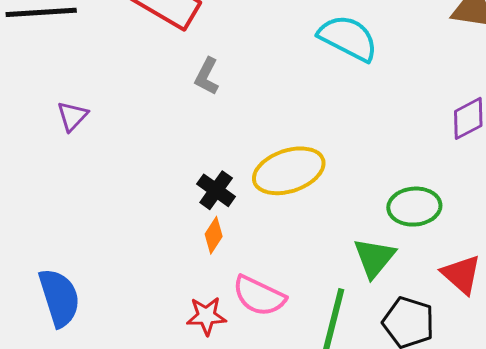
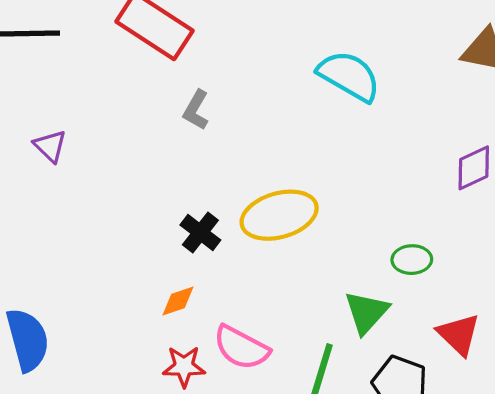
purple triangle: (72, 116) -> (50, 146), turned -32
green ellipse: (414, 207) -> (412, 260), size x0.7
orange diamond: (214, 235) -> (178, 301), moved, turned 36

